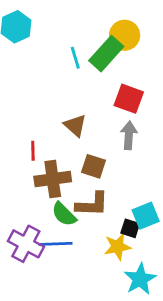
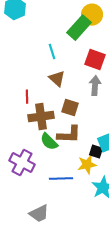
cyan line: (75, 58) -> (52, 52), moved
blue line: (55, 244) -> (61, 179), moved

